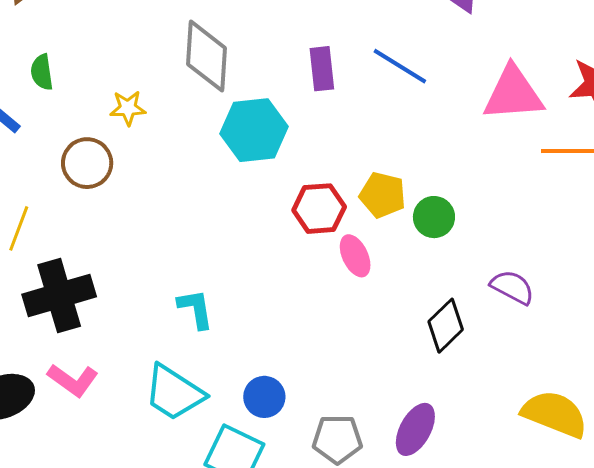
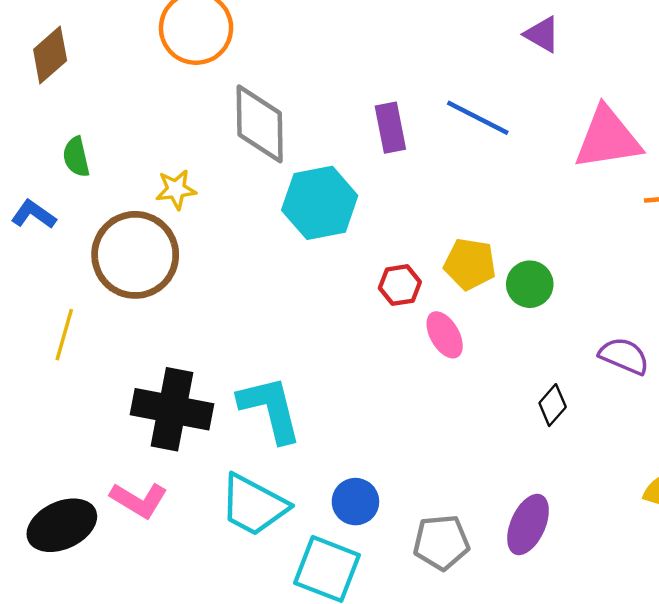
brown circle: (87, 163) -> (135, 255), size x1.5
red hexagon: (319, 209) -> (400, 285), size x0.7
black cross: (59, 295) -> (172, 409), moved, turned 32
cyan L-shape: (196, 309) -> (270, 409), size x1.5
black diamond: (446, 326) -> (553, 405), size x0.7

